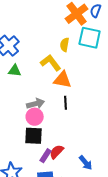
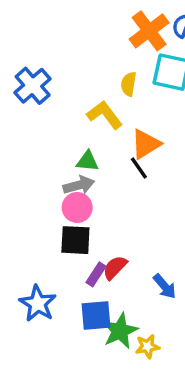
green triangle: (15, 71) -> (87, 161), moved
orange triangle: (63, 80) -> (146, 144), moved, turned -42
black line: (66, 103) -> (139, 168), moved, turned -32

